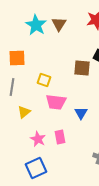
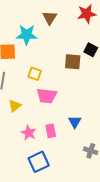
cyan star: (36, 25) -> (27, 35), moved, turned -30
blue triangle: (81, 113) -> (75, 122), moved
blue square: (36, 168) -> (39, 162), moved

